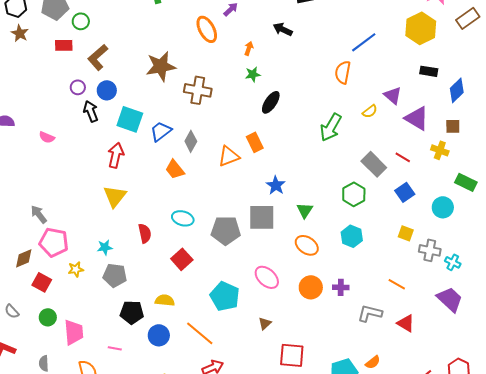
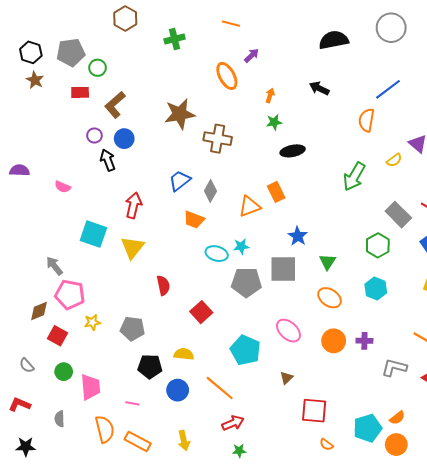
black arrow: (283, 29) -> (319, 88), moved
black ellipse: (271, 102) -> (293, 151), turned 45
cyan square: (130, 119) -> (93, 234), moved
orange trapezoid: (175, 169) -> (194, 220), turned -30
cyan ellipse: (183, 218) -> (217, 254), moved
cyan star: (105, 247) -> (241, 246), moved

